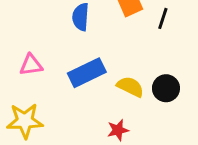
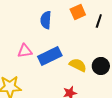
pink triangle: (31, 65) -> (25, 51), moved

